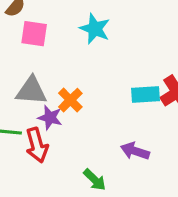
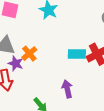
purple arrow: (135, 151) -> (67, 89), turned 54

